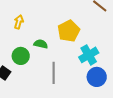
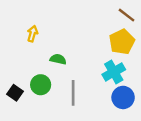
yellow pentagon: (69, 31) -> (122, 42), moved
green circle: (21, 56) -> (41, 85), moved

